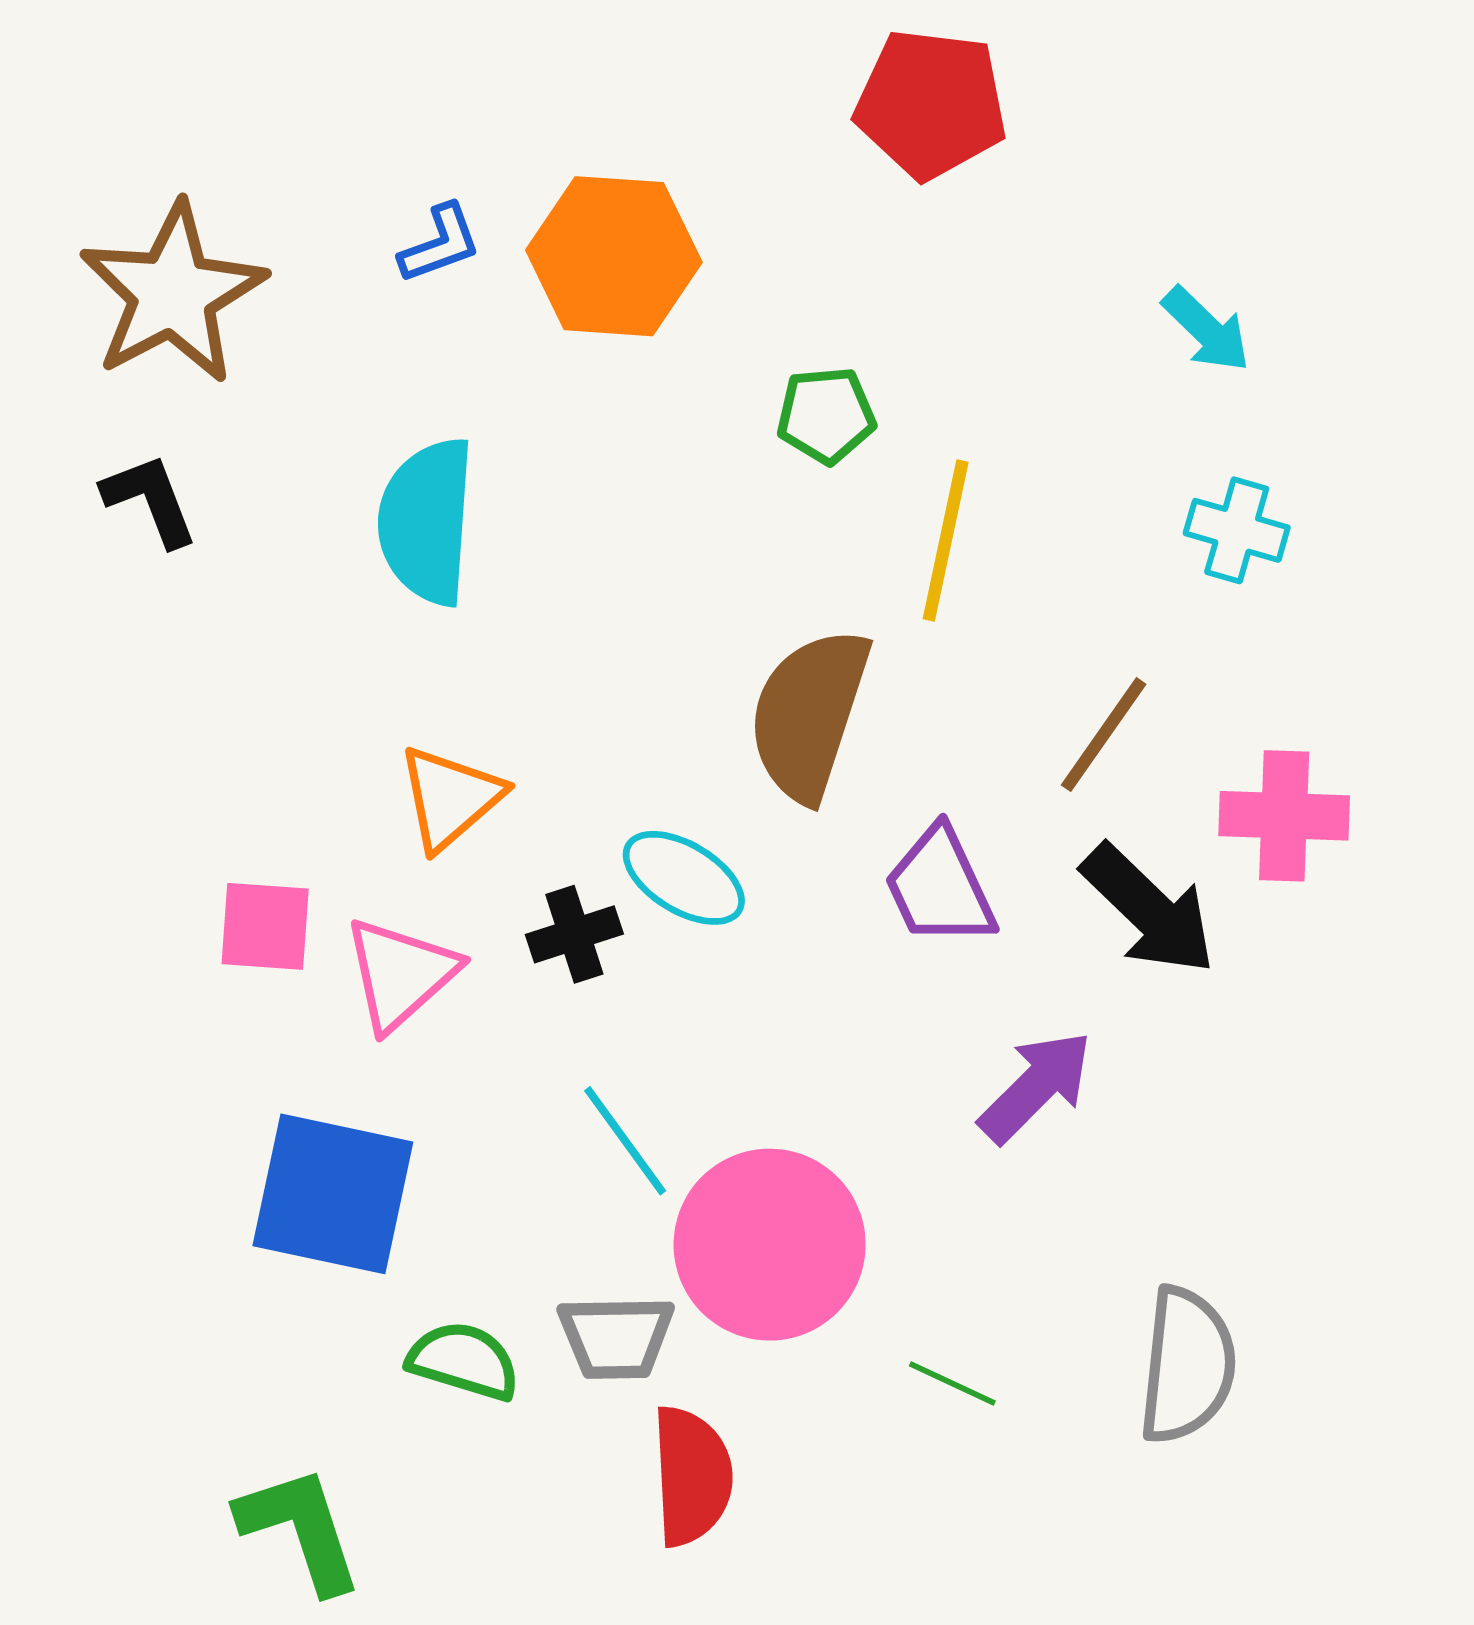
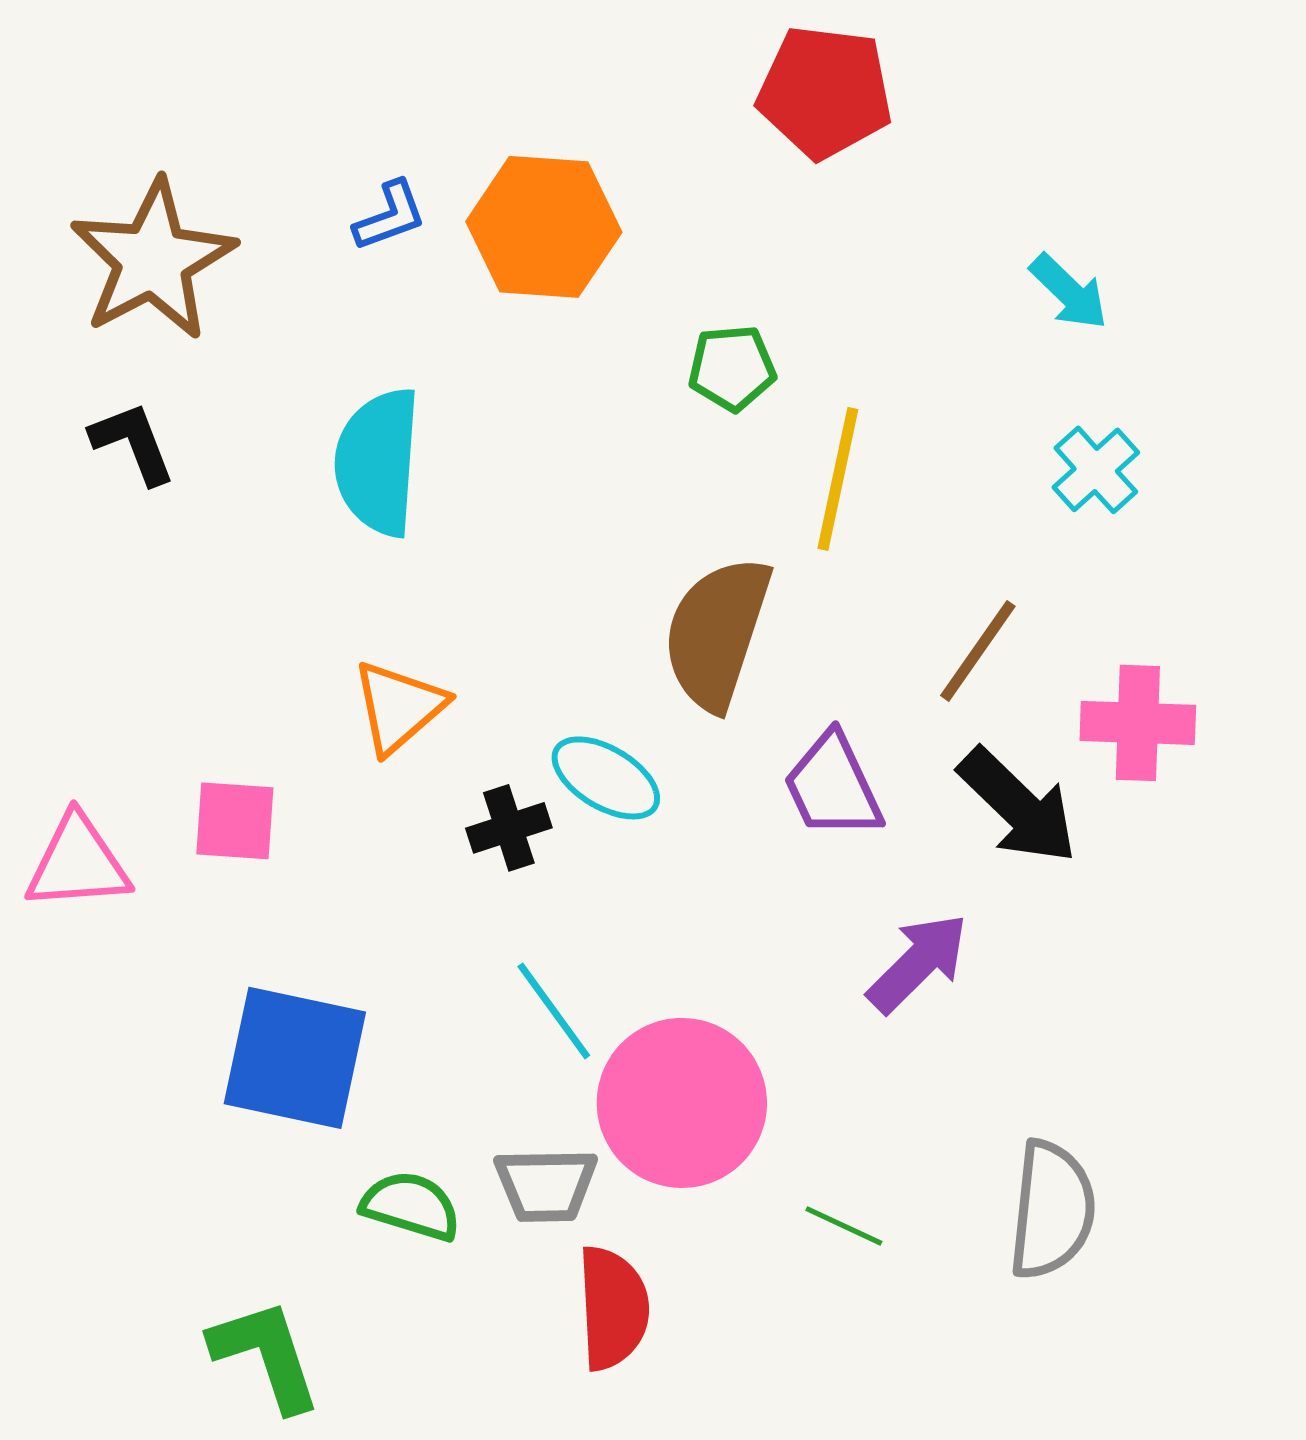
cyan cross: (1237, 530) -> (1096, 470), turned 32
pink triangle: (401, 974) -> (78, 863), moved, turned 38

